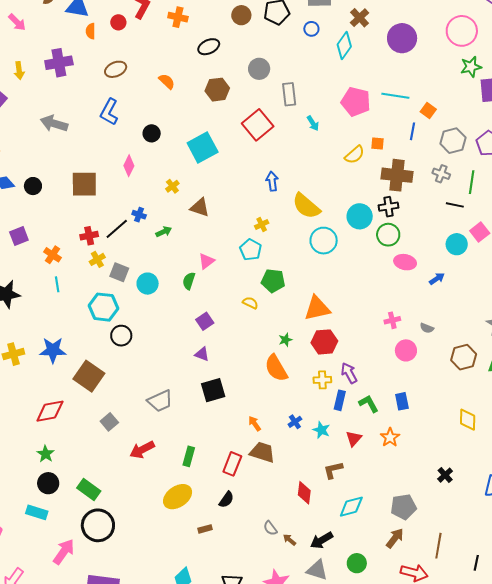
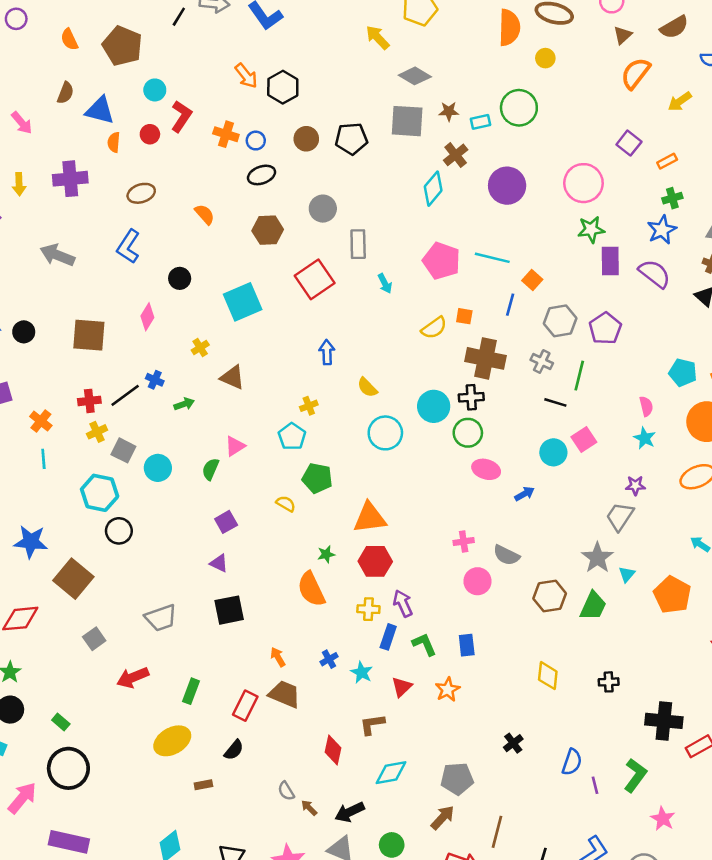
blue circle: (311, 29) -> (256, 141), moved
yellow semicircle: (306, 206) -> (367, 387), size x0.6
gray semicircle: (427, 328) -> (506, 555), size x1.5
green rectangle: (89, 489) -> (61, 722), size x0.6

